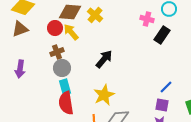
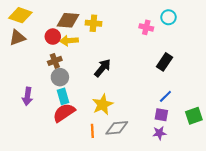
yellow cross: (95, 15) -> (93, 23), turned -35
yellow arrow: (71, 32) -> (69, 41), turned -54
black rectangle: (162, 35) -> (164, 62), moved
purple arrow: (20, 69) -> (27, 96), moved
red semicircle: (66, 103) -> (64, 113), turned 65

